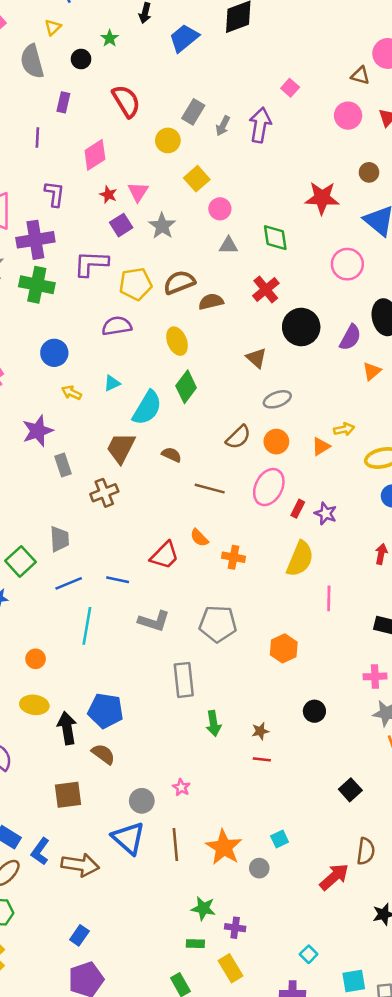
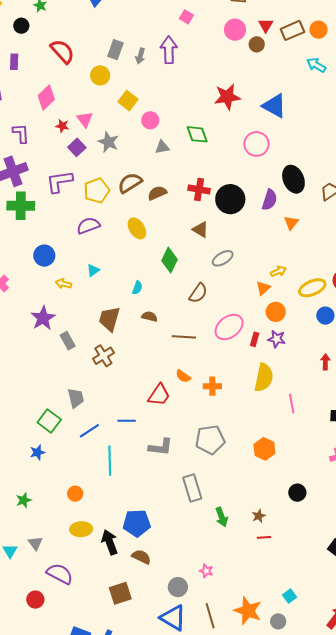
brown circle: (369, 172) -> (257, 44), moved
red cross: (266, 289) -> (199, 189), moved, turned -30
green diamond: (186, 387) -> (169, 260), moved
cyan semicircle: (147, 408) -> (137, 288), moved, size x0.5
orange circle: (276, 442) -> (276, 312), moved
pink ellipse: (269, 487) -> (229, 327), turned 36

